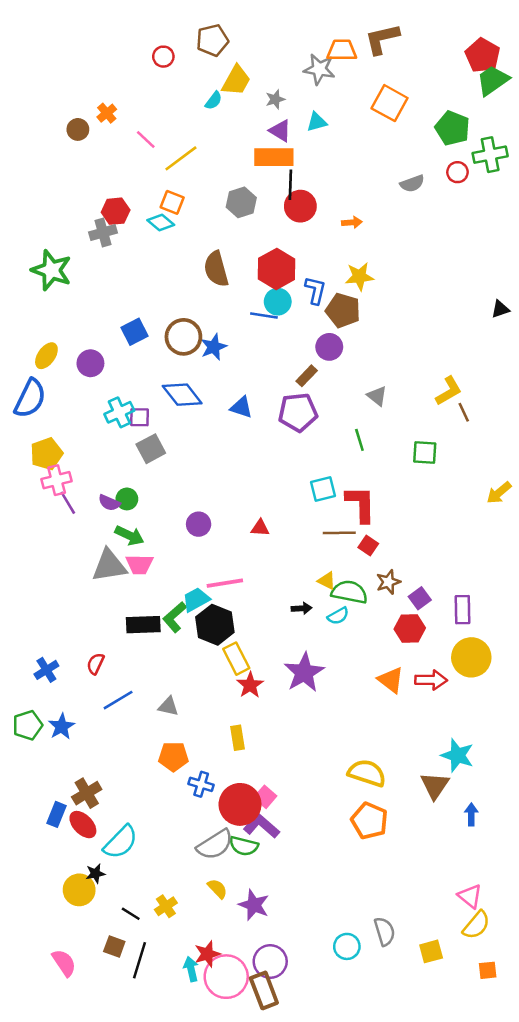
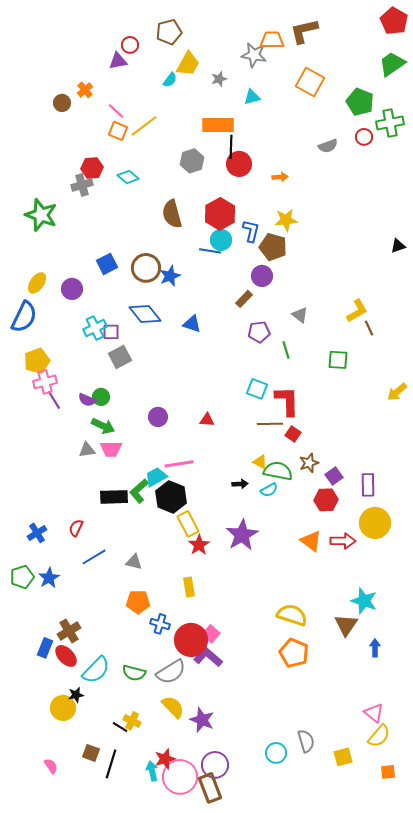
red pentagon: (483, 55) -> (394, 21), moved
purple triangle: (280, 131) -> (118, 61), moved, turned -42
orange square: (172, 202) -> (118, 131), moved
purple pentagon: (298, 412) -> (259, 332), moved, size x0.7
cyan square: (323, 489) -> (257, 389), turned 35
gray triangle: (109, 566) -> (87, 450), size x0.6
green semicircle: (244, 846) -> (134, 673), moved
yellow semicircle: (217, 889) -> (173, 707), size x1.4
yellow cross: (166, 906) -> (132, 721), turned -30
black line: (131, 914) -> (120, 727), moved
pink semicircle: (64, 963) -> (51, 766), size x0.7

